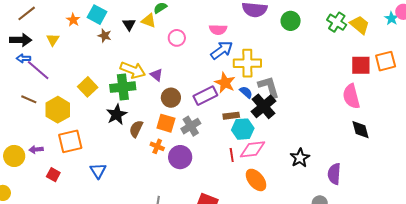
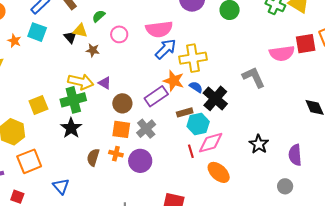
yellow triangle: (149, 21) -> (80, 31), moved
pink semicircle: (218, 30) -> (159, 29), size x1.5
brown star: (105, 36) -> (93, 50), moved
pink circle: (177, 38) -> (119, 34), moved
yellow square: (88, 87) -> (38, 105), turned 30
gray L-shape: (269, 87) -> (254, 77), moved
pink semicircle: (351, 96) -> (282, 53), moved, turned -75
brown semicircle: (136, 129) -> (93, 157), moved

